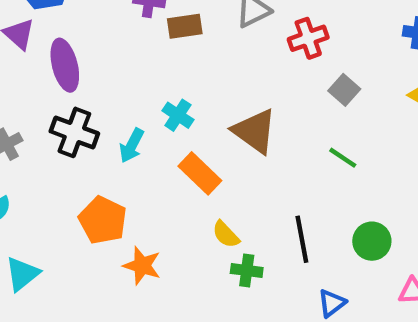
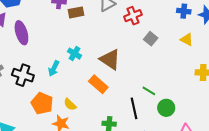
black cross: (74, 132) -> (23, 75), moved
green line: (343, 158) -> (149, 91), moved
orange rectangle: (200, 173) -> (98, 84), moved
yellow semicircle: (226, 234) -> (70, 104), moved

